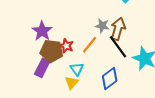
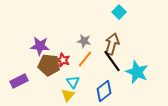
gray star: (102, 26) -> (84, 41), moved
purple star: (42, 31) -> (40, 46), turned -30
purple rectangle: (42, 68) -> (19, 81), moved, turned 36

